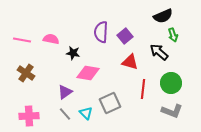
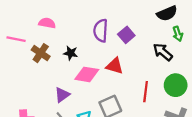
pink semicircle: (51, 39) -> (47, 23), moved
red triangle: (130, 62) -> (115, 66), moved
brown cross: (26, 73) -> (41, 53), moved

